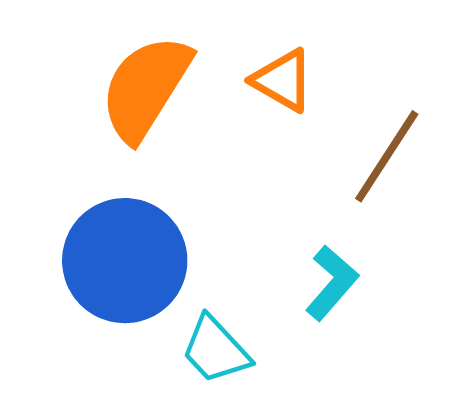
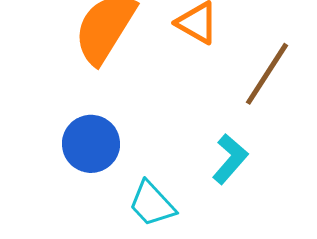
blue circle: (125, 261) -> (91, 144), size x0.7

